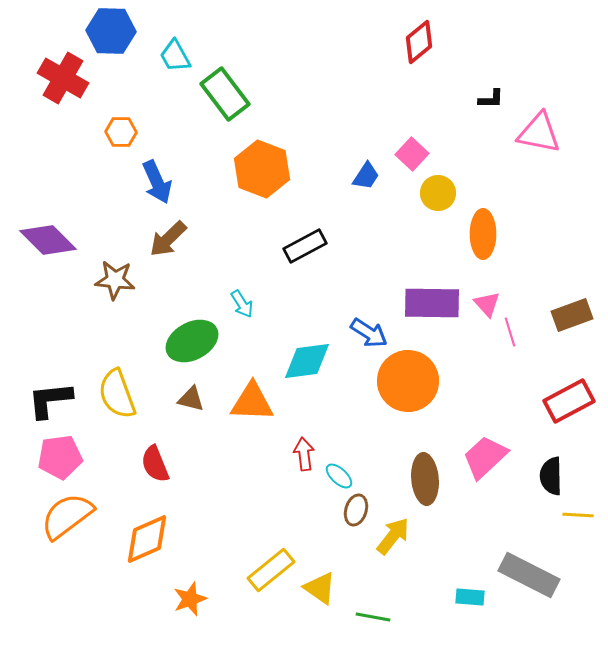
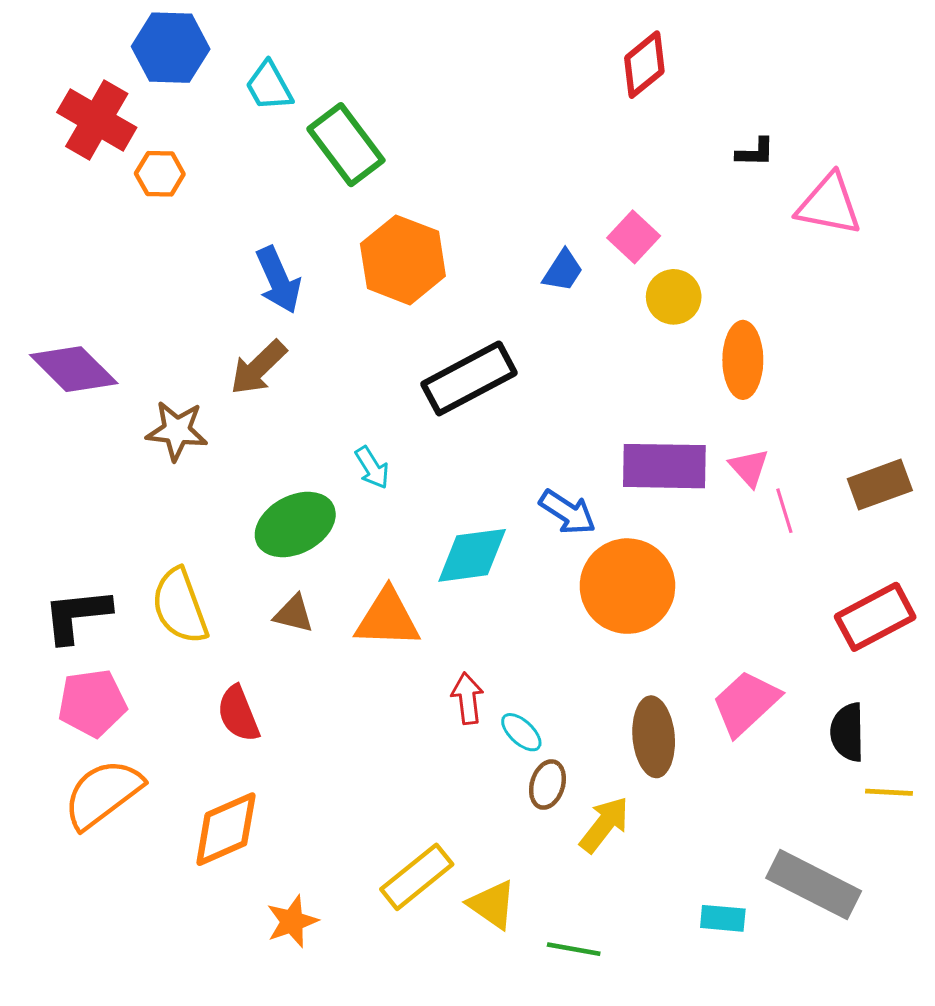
orange hexagon: (121, 132) -> (160, 174), moved
blue arrow: (157, 182) -> (278, 280), moved
black rectangle: (305, 246) -> (469, 378), size x1.4

